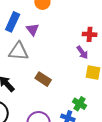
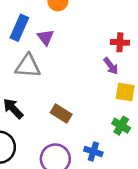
brown rectangle: (43, 79) -> (61, 114), moved
green cross: (79, 104) -> (121, 126), moved

